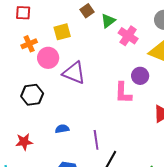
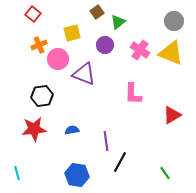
red square: (23, 13) -> (33, 14), turned 35
pink cross: (128, 36) -> (140, 50), moved
purple circle: (140, 76) -> (105, 45), moved
red star: (24, 142) -> (34, 129), moved, size x1.4

